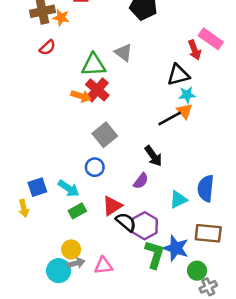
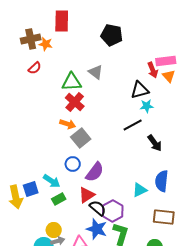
pink rectangle: (211, 39) -> (166, 61), turned -42
orange arrow: (81, 96) -> (68, 124), moved
orange triangle: (185, 111) -> (169, 76), moved
black arrow: (153, 156) -> (155, 143), moved
purple semicircle: (141, 181) -> (95, 172), moved, size x1.5
blue square: (37, 187) -> (31, 189), moved
yellow arrow: (24, 208) -> (16, 197), size x1.6
blue star: (176, 248) -> (97, 229), moved

